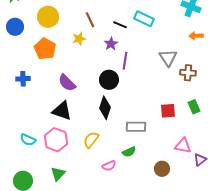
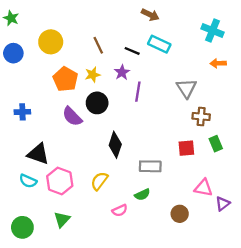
yellow star: (79, 39) -> (93, 75), moved
orange pentagon: (45, 49) -> (65, 79), moved
brown cross: (188, 73) -> (201, 117), moved
black circle: (109, 80) -> (97, 103), moved
black triangle: (62, 111) -> (38, 154), moved

